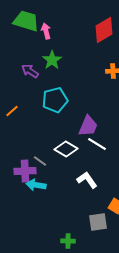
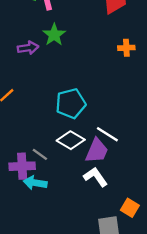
purple arrow: (30, 71) -> (28, 48), turned 138
cyan pentagon: (55, 100) -> (71, 103), moved
purple trapezoid: (88, 126) -> (97, 151), moved

